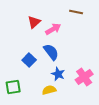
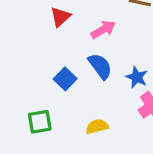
red triangle: (34, 22) -> (60, 17), moved
blue star: (58, 74) -> (137, 77), moved

